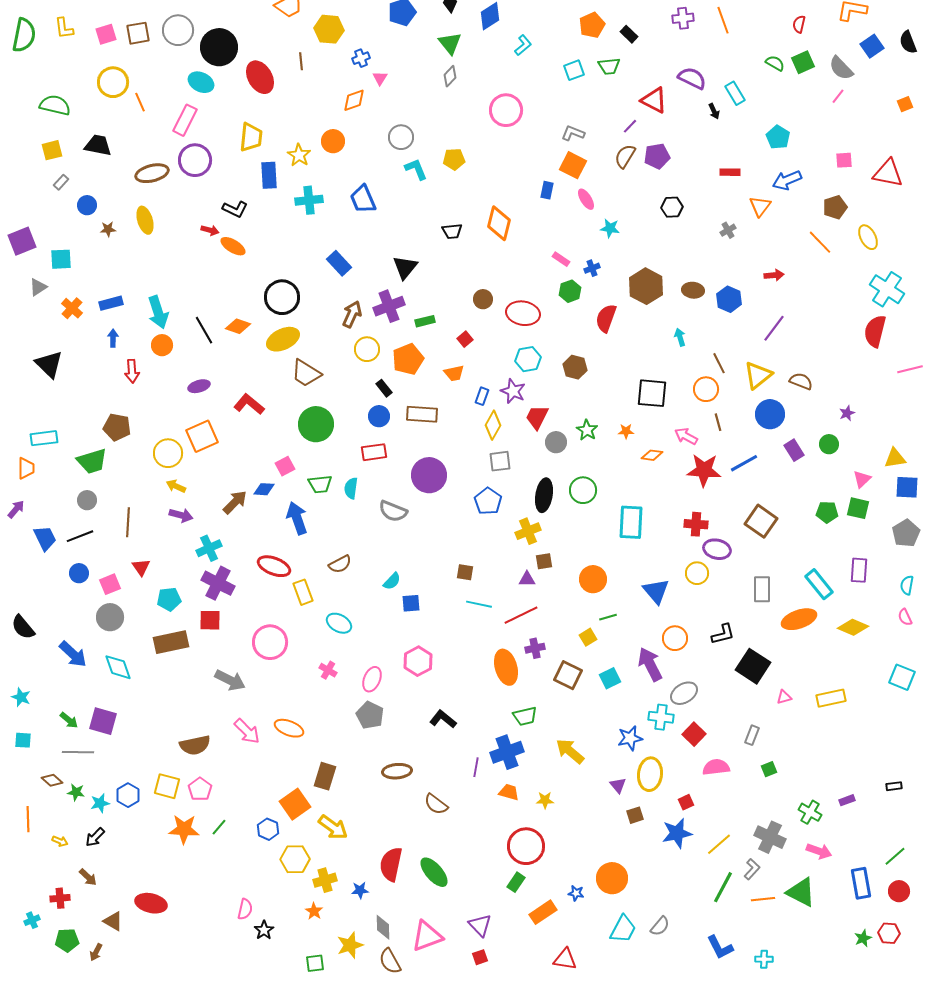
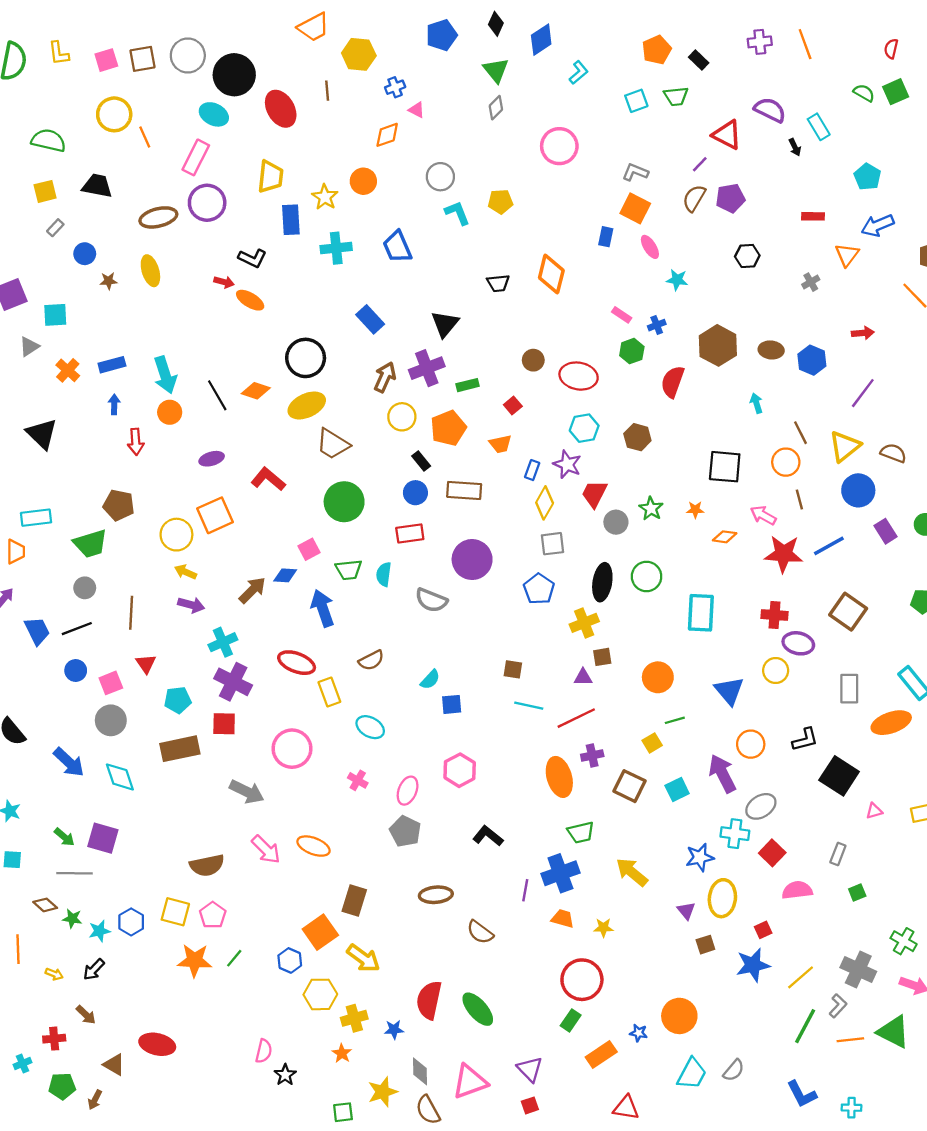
pink triangle: (380, 78) -> (417, 110), turned -35

